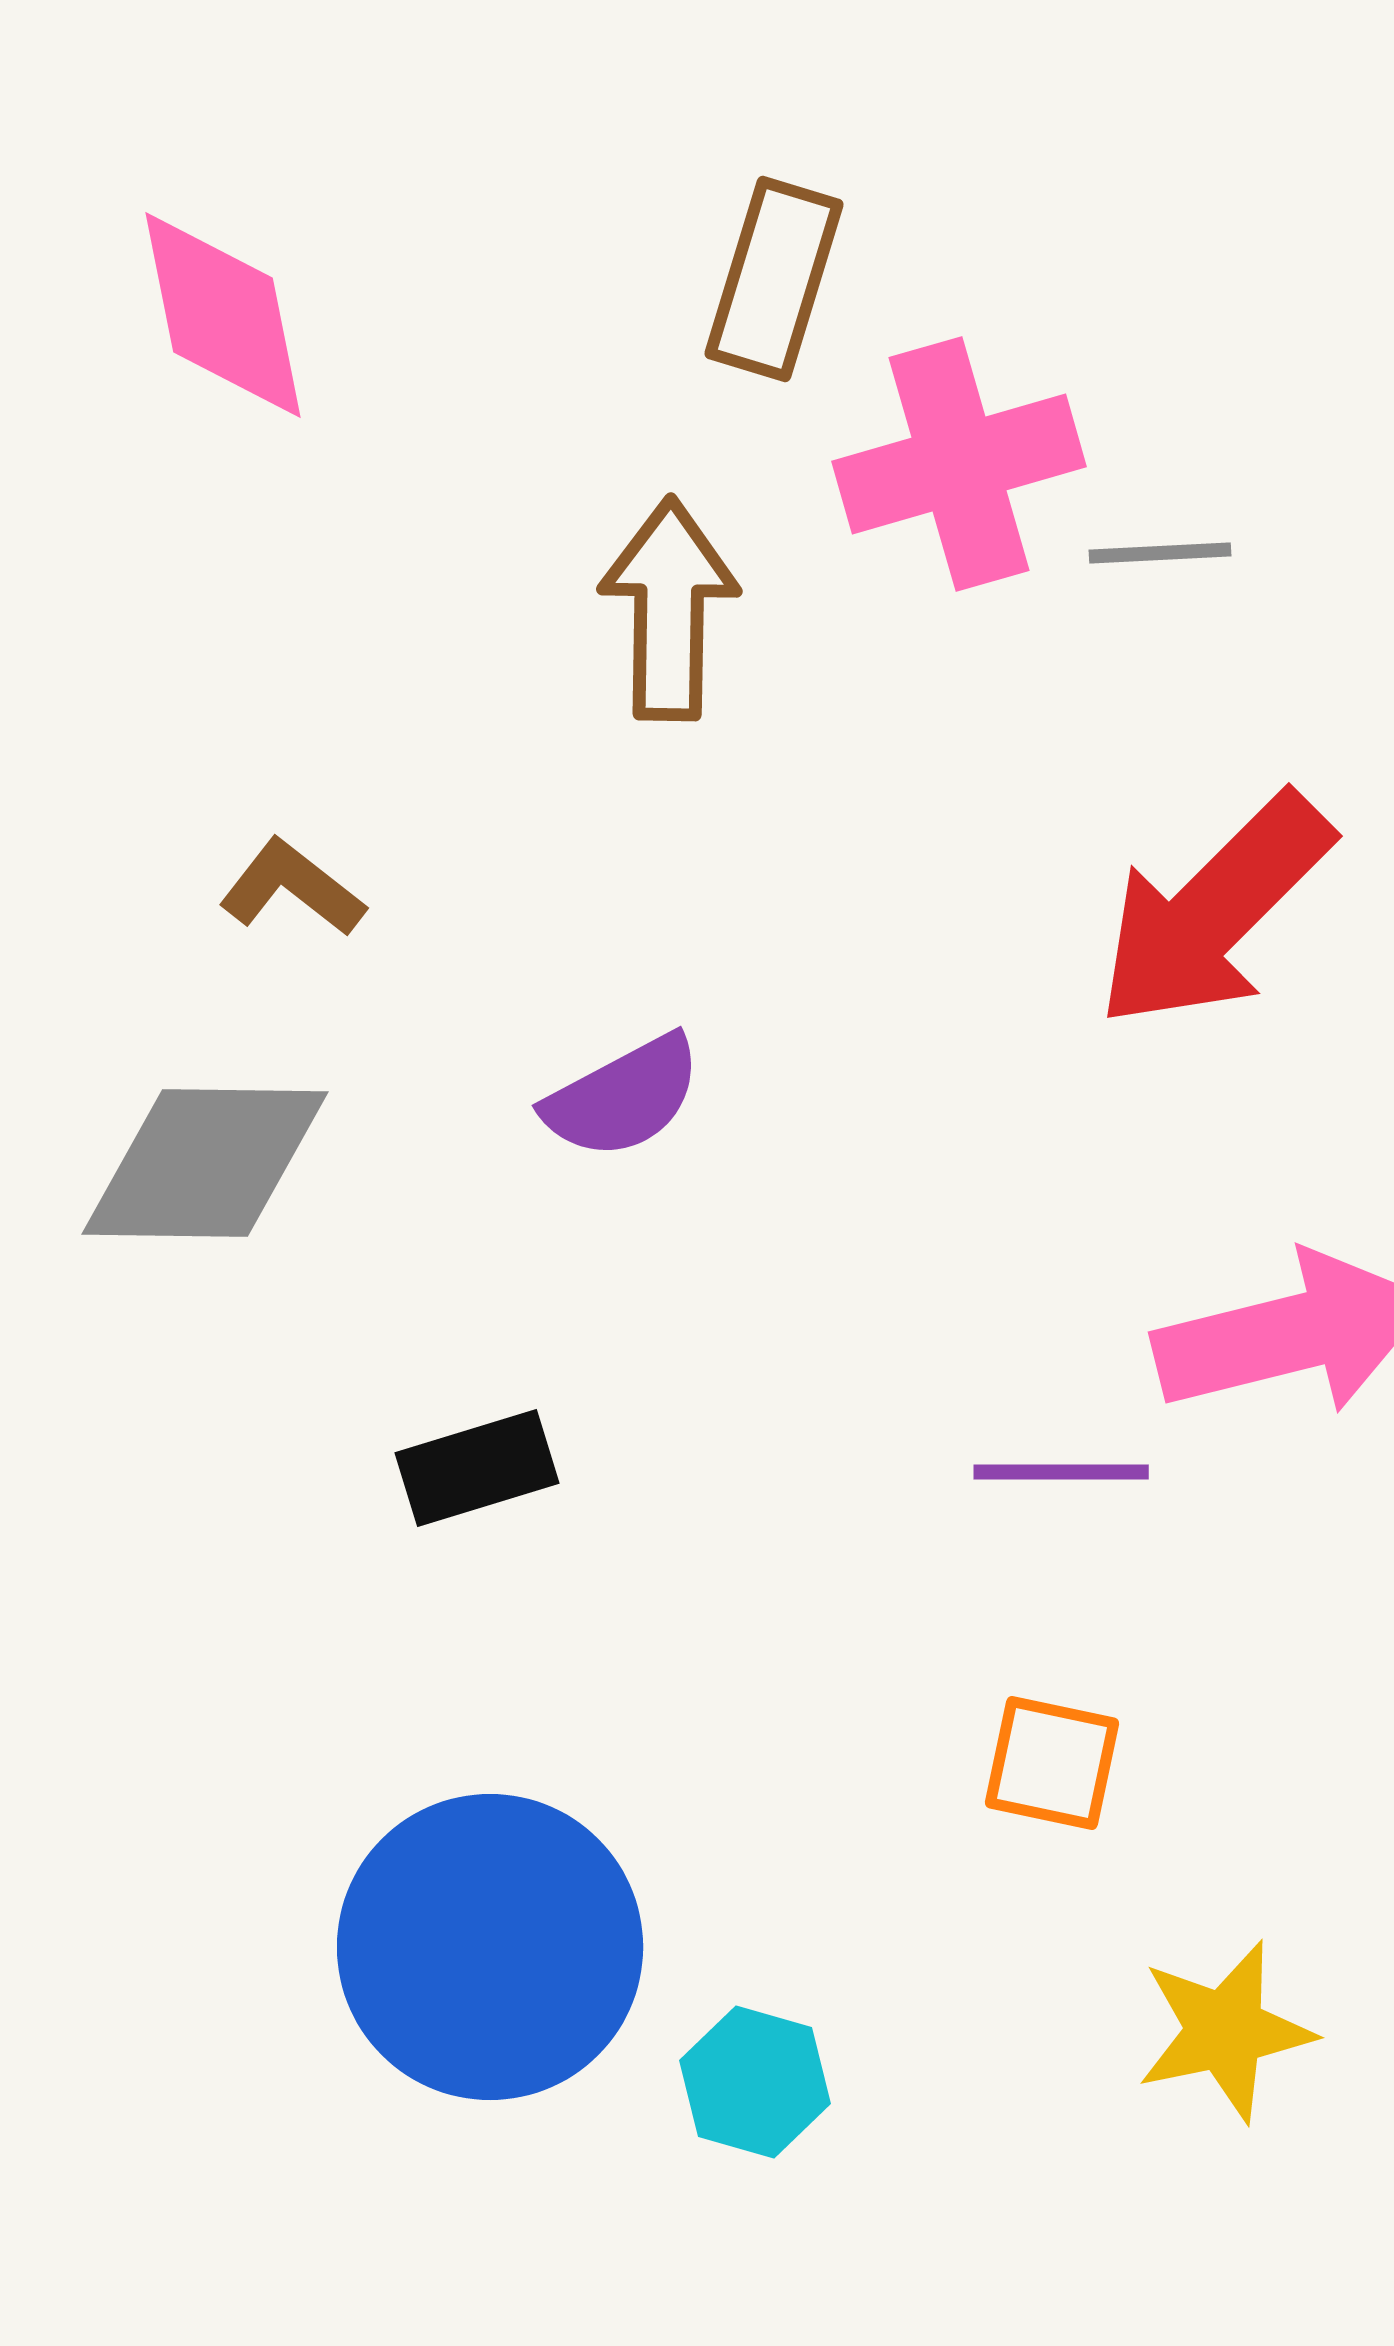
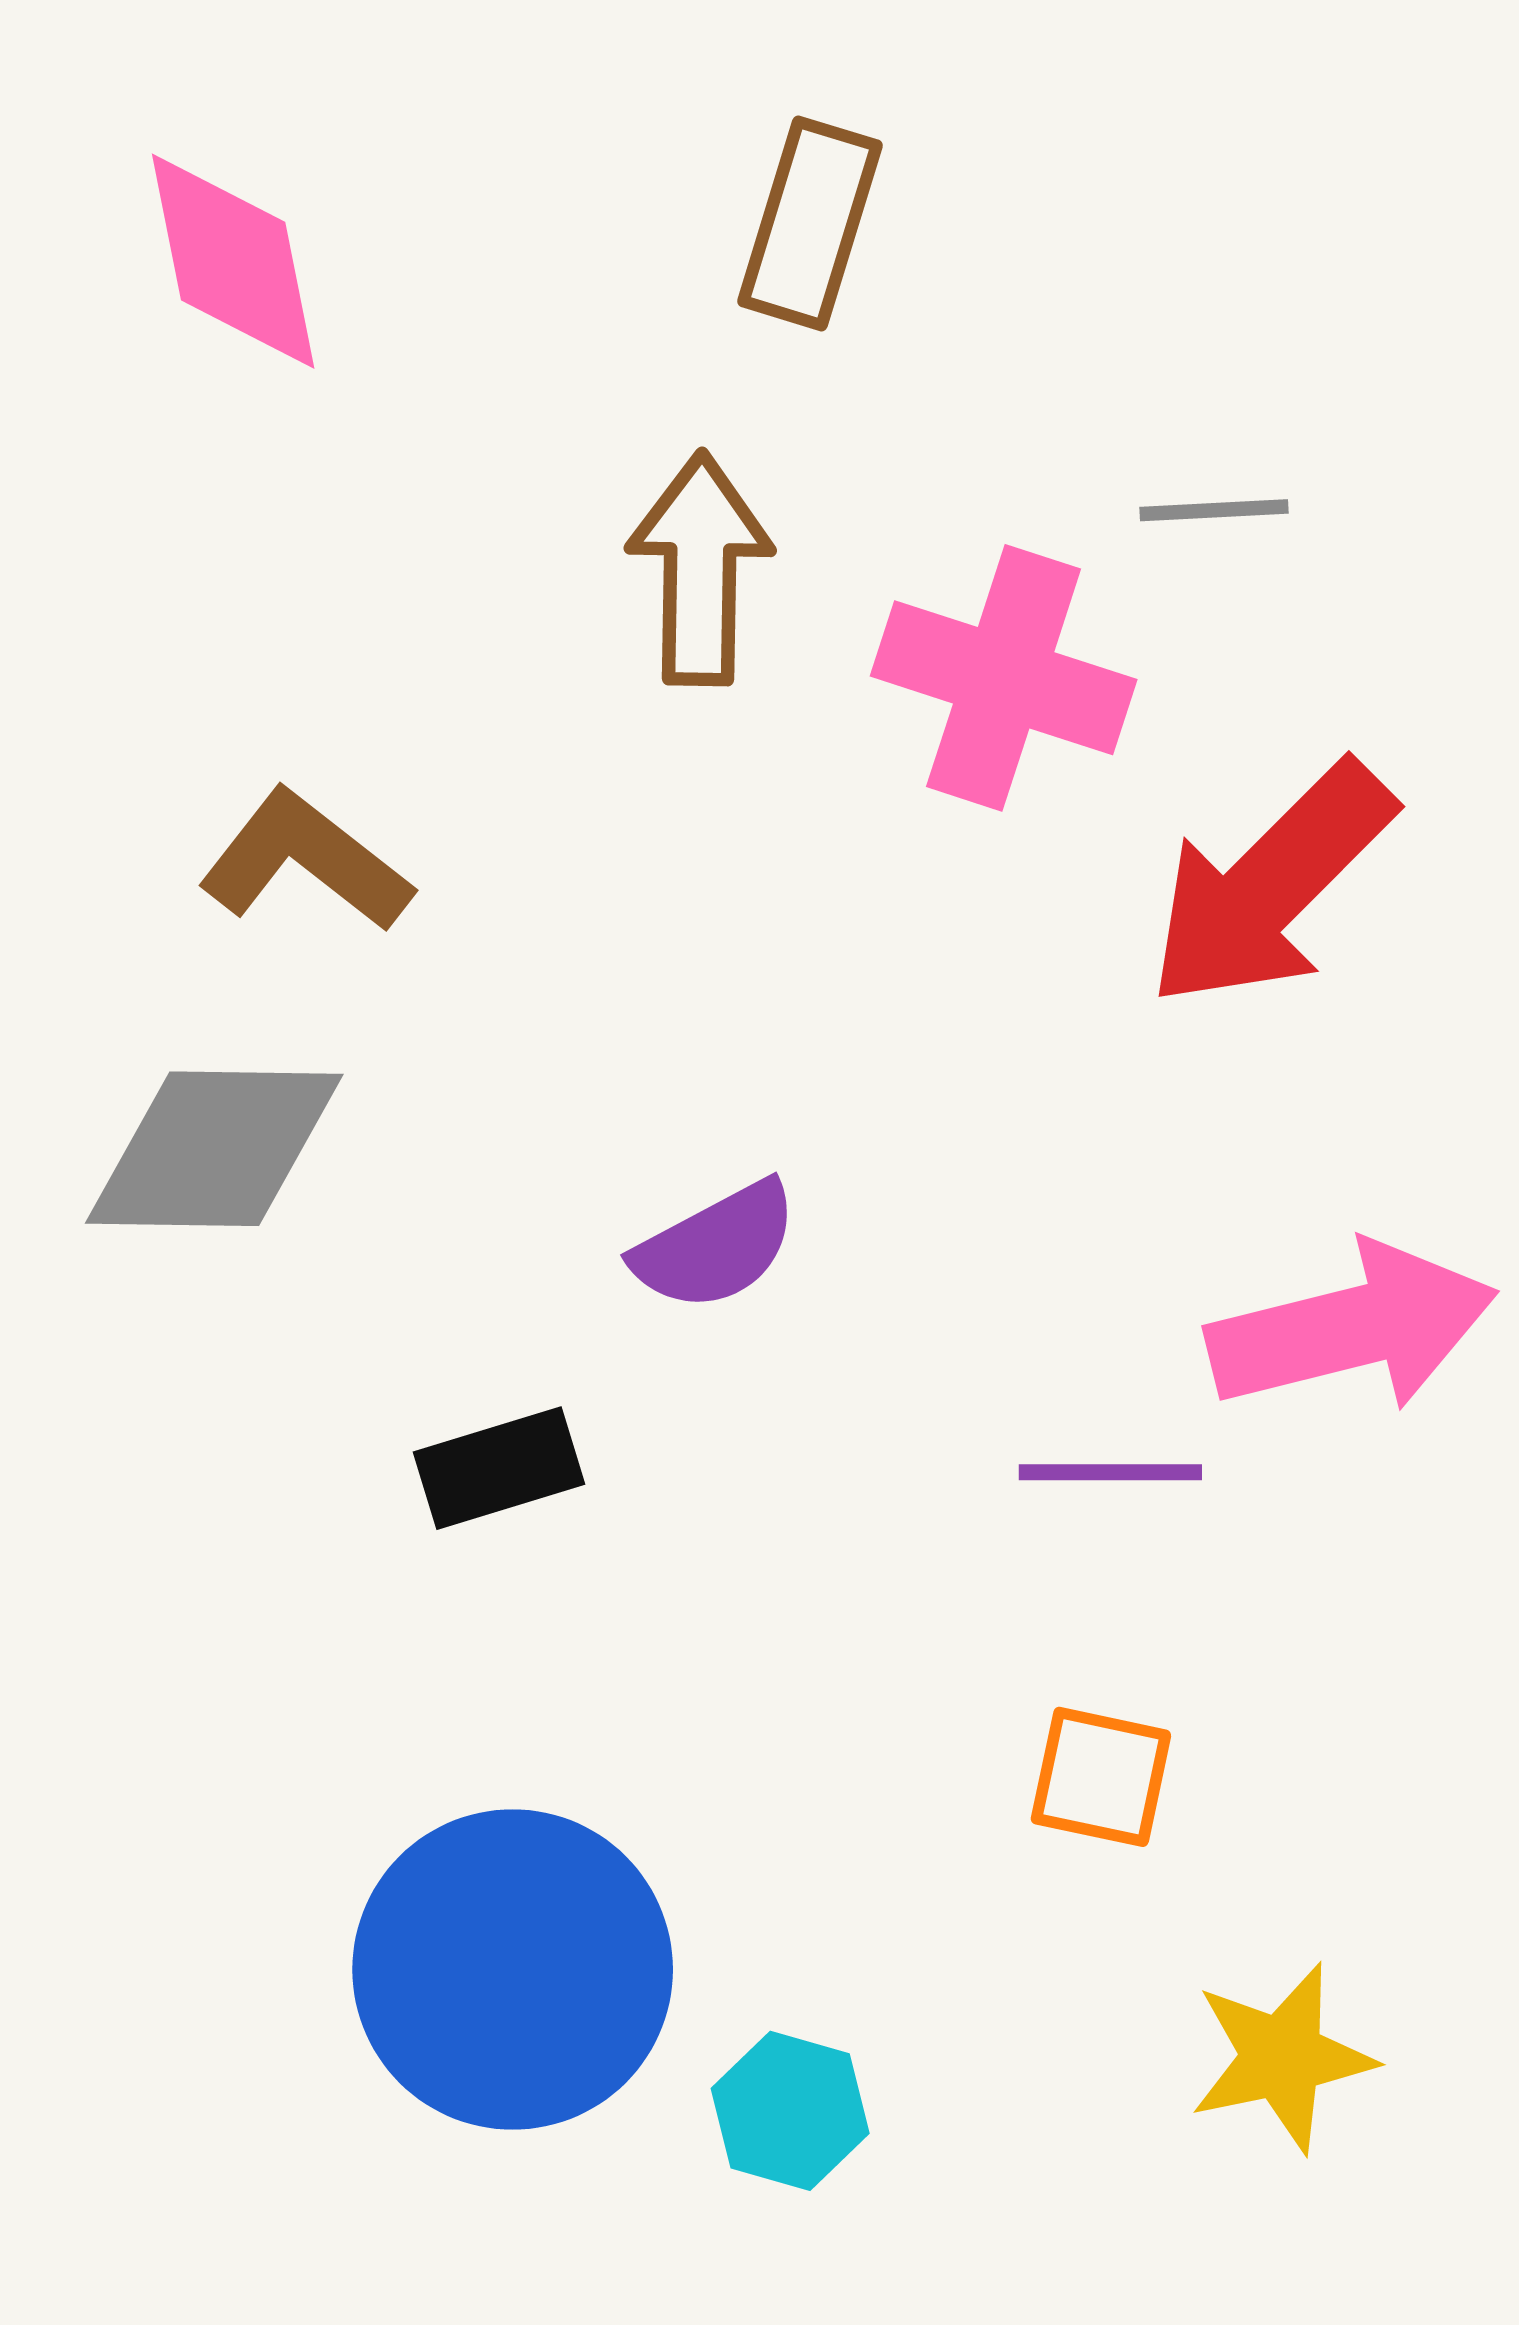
pink cross: (959, 464) -> (1004, 678), moved, turned 34
brown L-shape: (292, 888) -> (305, 861), size x1.4
purple semicircle: (623, 1097) -> (716, 1246), moved

